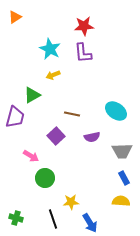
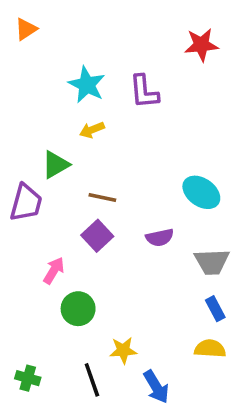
red star: (84, 26) -> (201, 45), moved
brown line: (72, 114) -> (102, 198), moved
pink arrow: (31, 156) -> (54, 270), turned -91

